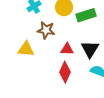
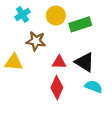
black triangle: (90, 49) -> (85, 62), turned -30

